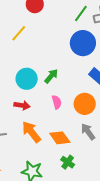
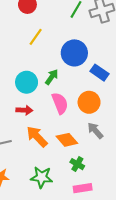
yellow line: (19, 33) -> (36, 37), moved
blue circle: (83, 43) -> (74, 53), moved
pink semicircle: (57, 102) -> (60, 103), size x1.5

